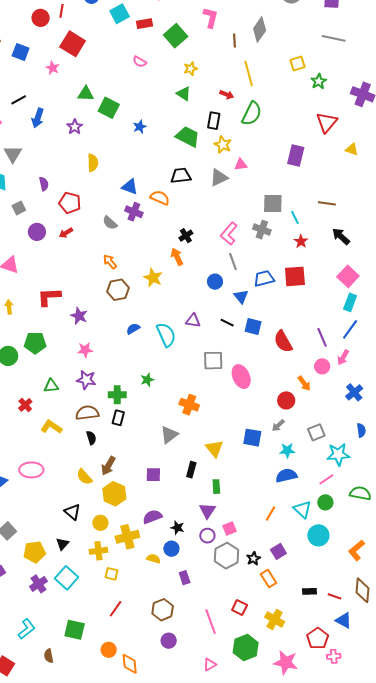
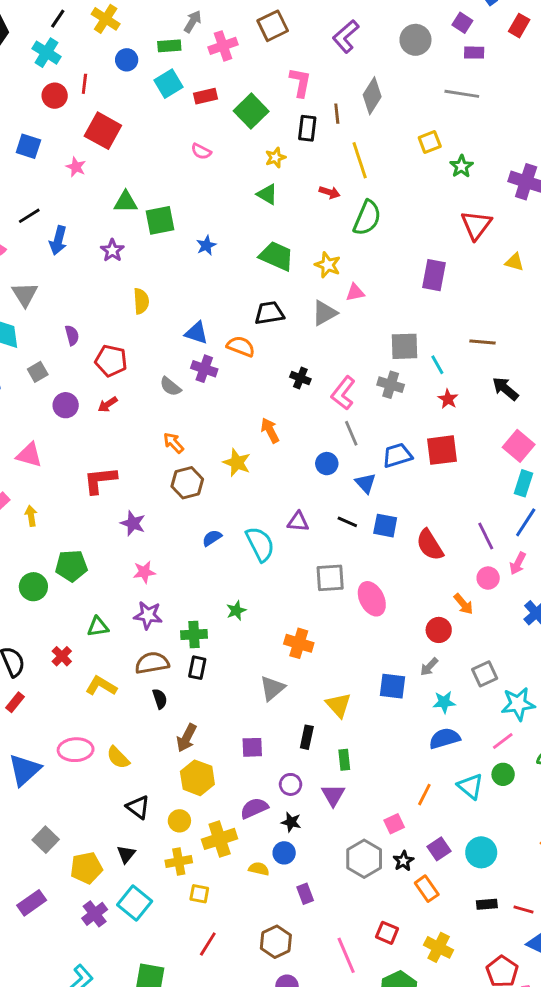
gray line: (334, 38) -> (462, 94), moved
green square: (109, 108) -> (160, 220), turned -35
black rectangle: (214, 121) -> (307, 128), moved
black cross: (186, 236) -> (300, 378), moved, turned -32
red L-shape: (49, 297) -> (100, 480), moved
yellow semicircle: (84, 477) -> (118, 758), moved
pink square: (229, 529) -> (394, 824), moved
cyan circle: (318, 535) -> (481, 852), moved
purple circle: (207, 536) -> (291, 784), moved

